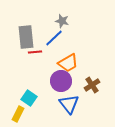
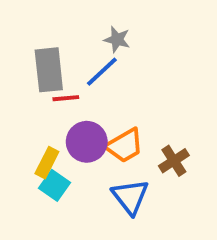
orange trapezoid: (68, 63) -> (125, 146), moved
purple circle: (61, 81) -> (87, 142), moved
yellow rectangle: (18, 114) -> (47, 163), moved

